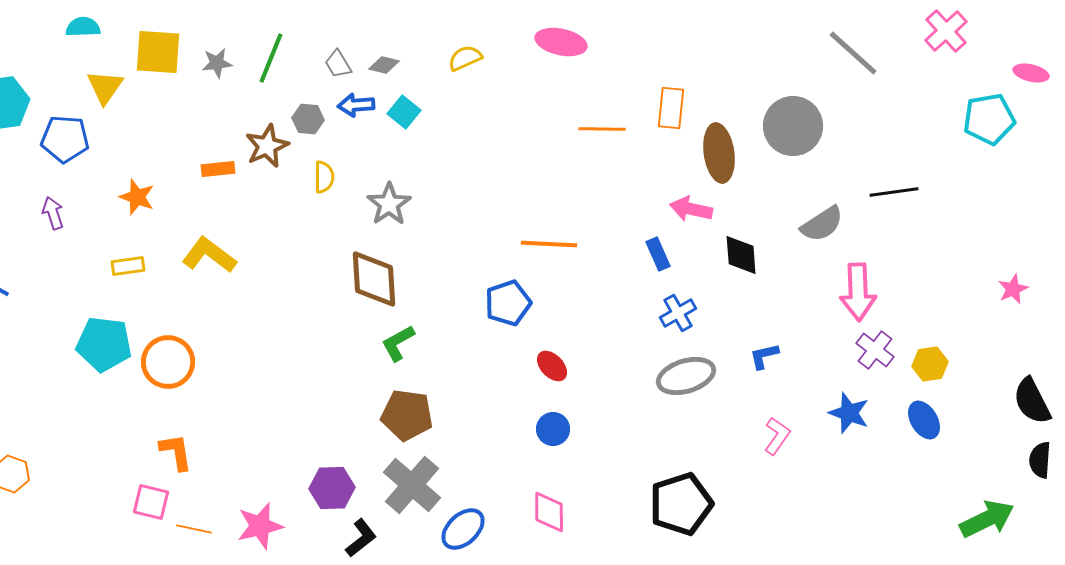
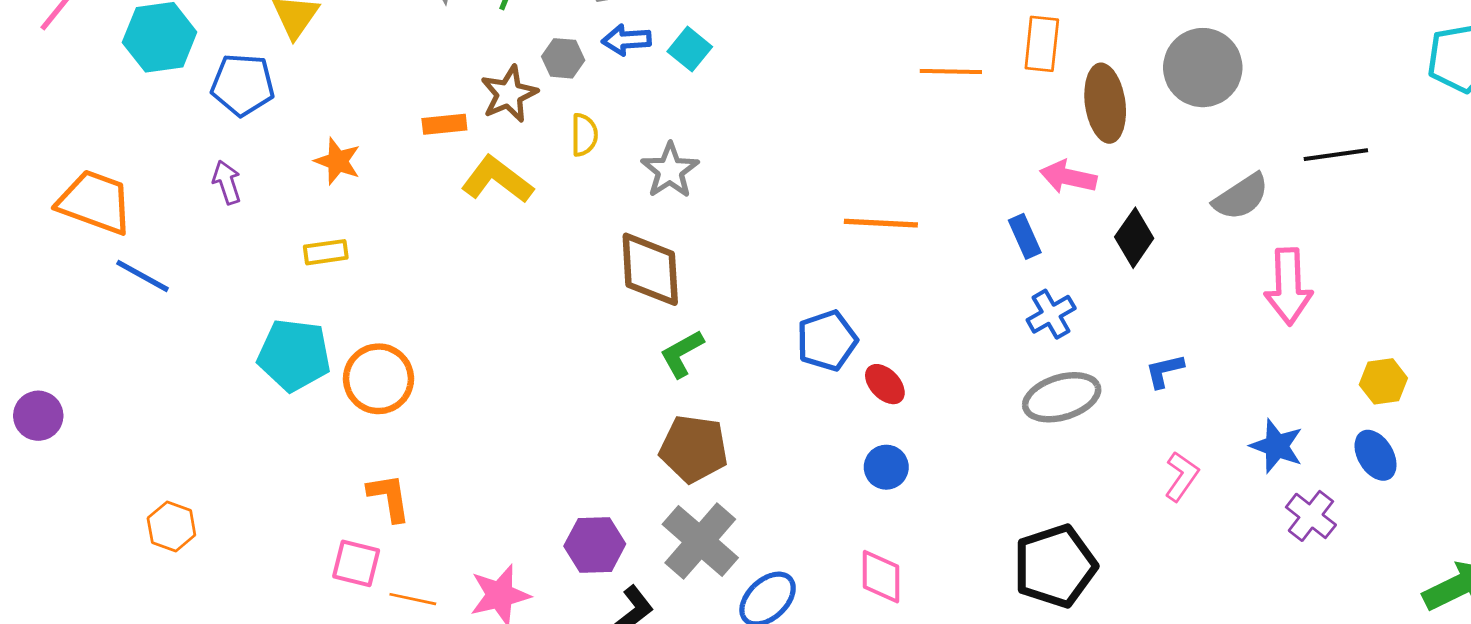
yellow L-shape: (209, 255) -> (497, 180), moved
black diamond: (741, 255) -> (1134, 238), turned 39
blue pentagon: (508, 303) -> (827, 341), moved
purple cross: (875, 350) -> (1311, 516), moved

